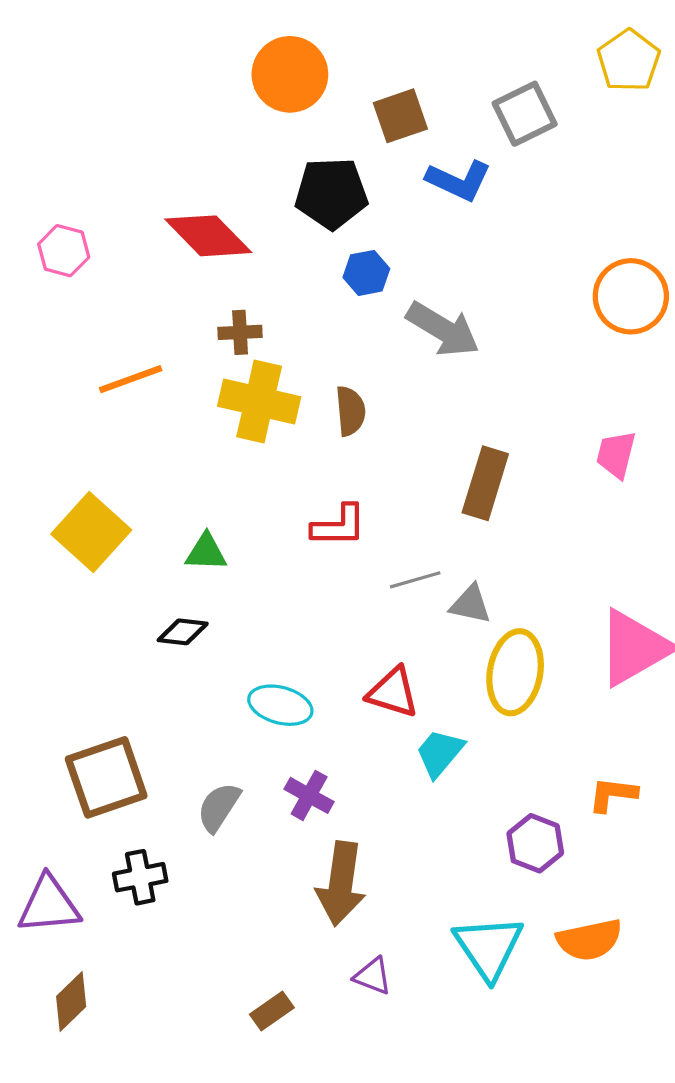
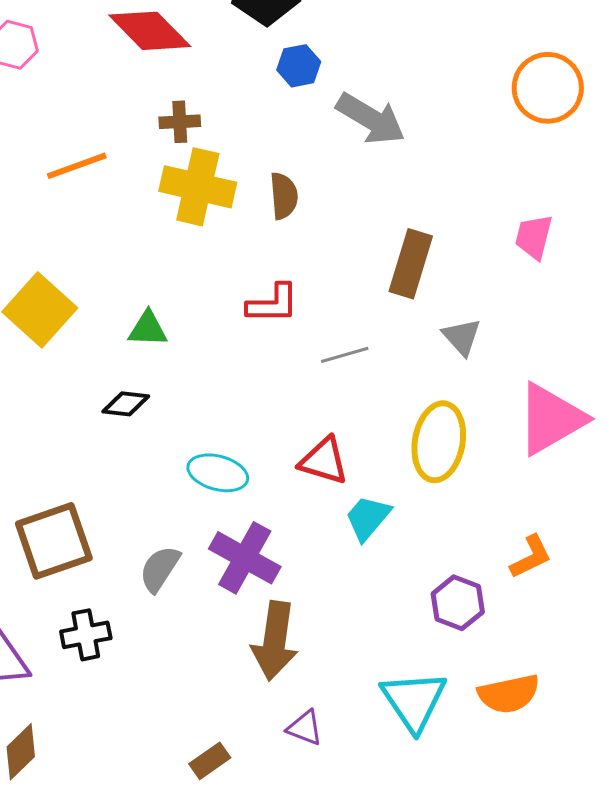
gray triangle: (470, 604) -> (462, 337), moved, turned 36
orange L-shape: (613, 794) -> (531, 557), turned 147
purple cross: (309, 795) -> (245, 558), size x1.5

